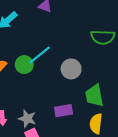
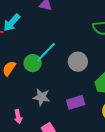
gray star: (27, 119) -> (41, 97), moved

